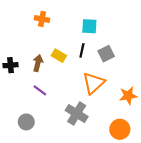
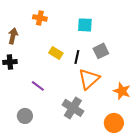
black line: (82, 50) -> (77, 57), moved
brown arrow: (38, 63) -> (13, 36), moved
orange star: (128, 96) -> (122, 91), turned 30

